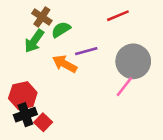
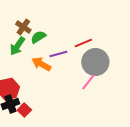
red line: (118, 16) -> (83, 43), moved

